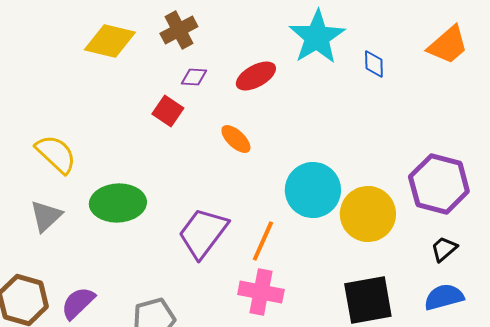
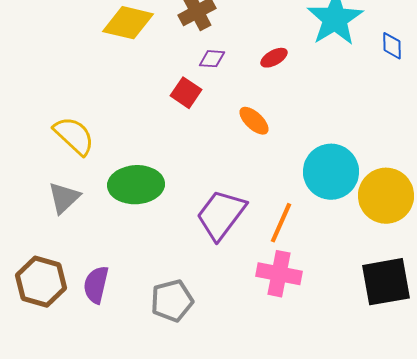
red ellipse: (256, 76) -> (274, 58), size x0.7
purple semicircle: (78, 303) -> (96, 285), turned -33

